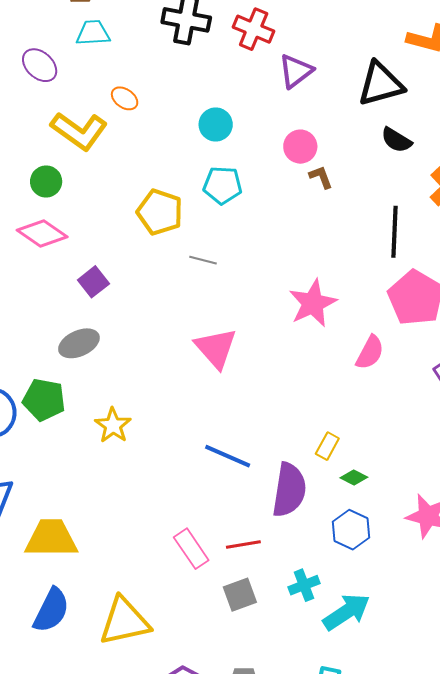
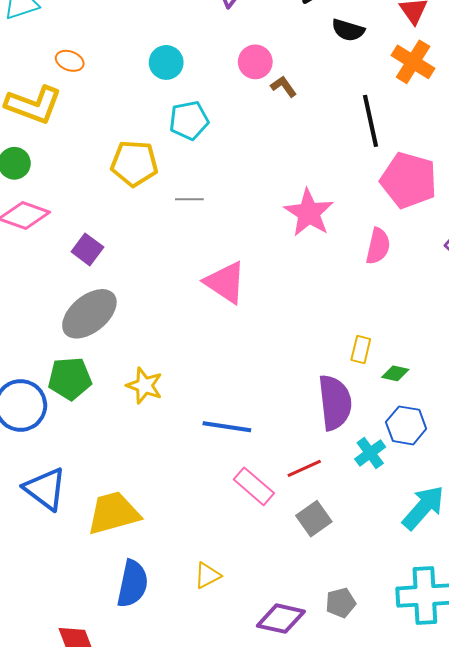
gray ellipse: (79, 343) -> (89, 314), size x1.4
blue line: (228, 456) -> (227, 427), moved
cyan cross: (304, 585) -> (370, 453), moved
yellow triangle: (124, 621) -> (207, 575), size x0.5

